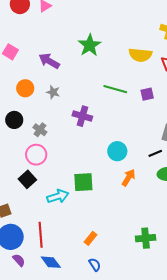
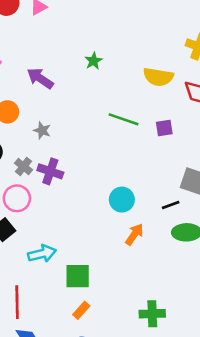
green star: (90, 45) -> (94, 61), size x0.6
gray star: (53, 92) -> (42, 130), moved
purple cross: (82, 116) -> (50, 171), moved
green square: (83, 182) -> (78, 276), moved

